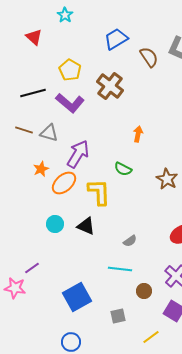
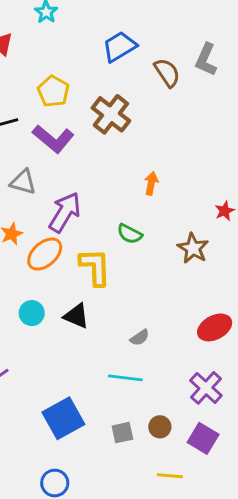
brown circle: (144, 291) -> (160, 427), moved
gray square: (118, 316) -> (122, 433), moved
yellow line: (151, 337) -> (170, 476), turned 42

